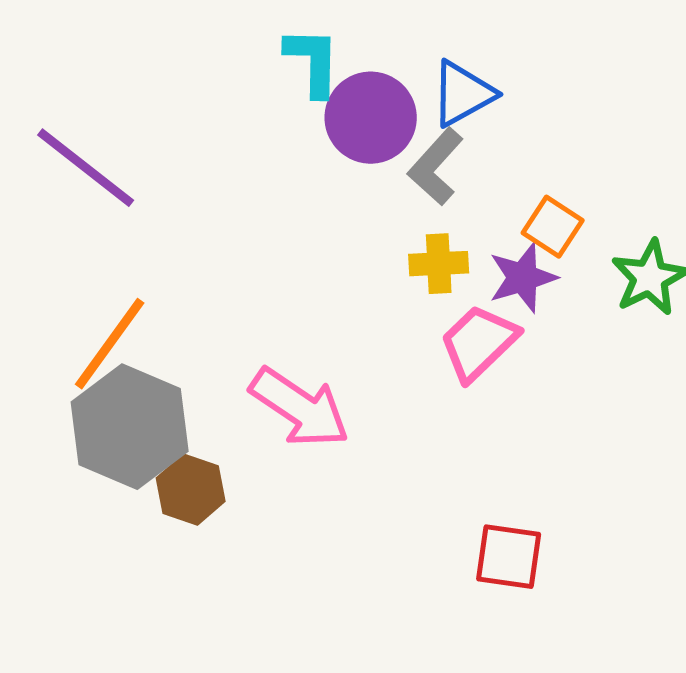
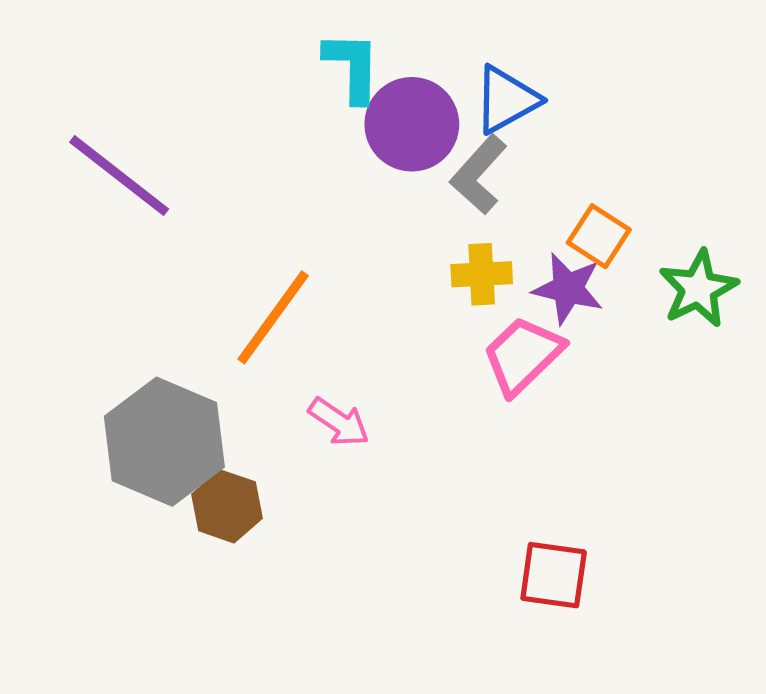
purple star: (523, 278) -> (568, 289), turned 30
orange line: (110, 344) -> (273, 317), moved
pink arrow: (300, 408) -> (339, 422), size x0.6

